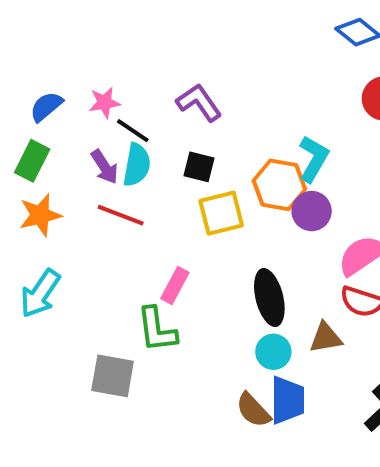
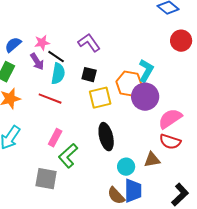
purple arrow: (105, 167) -> (37, 62), moved
purple circle: (312, 211) -> (145, 97), size x1.4
pink rectangle: (175, 285) -> (55, 138), moved
black ellipse: (269, 298) -> (106, 137), moved
green L-shape: (157, 330) -> (68, 156), turned 55

